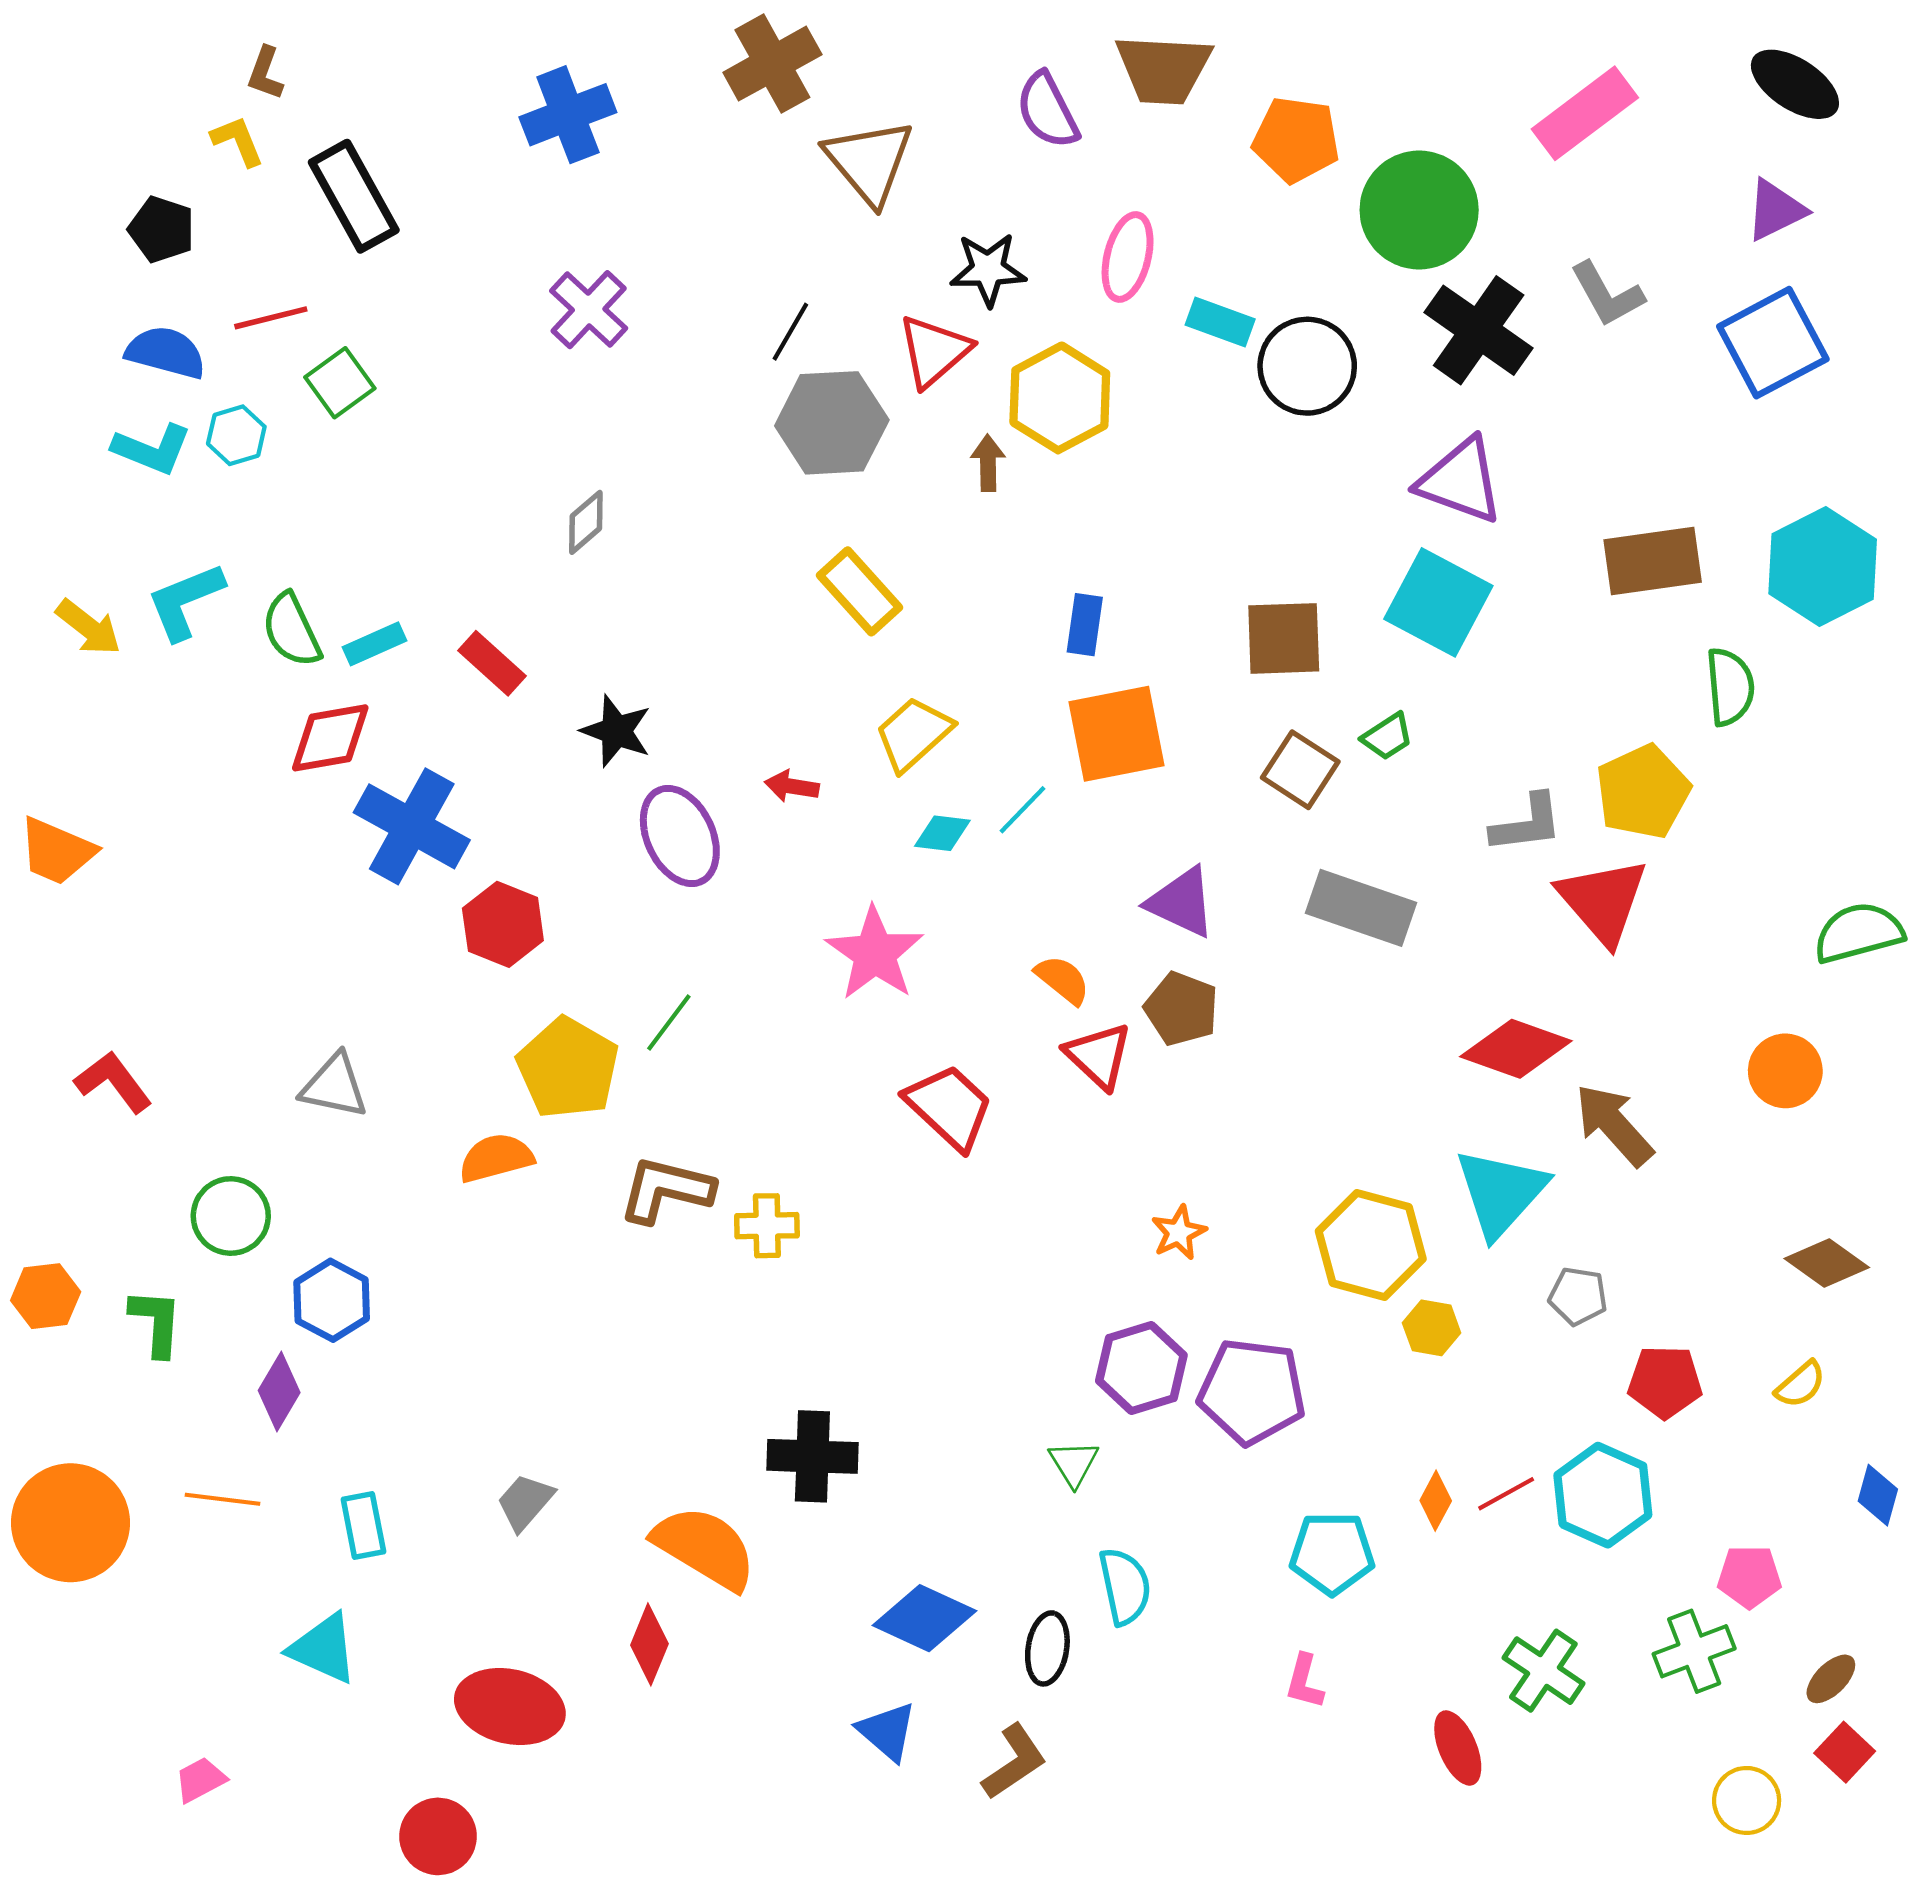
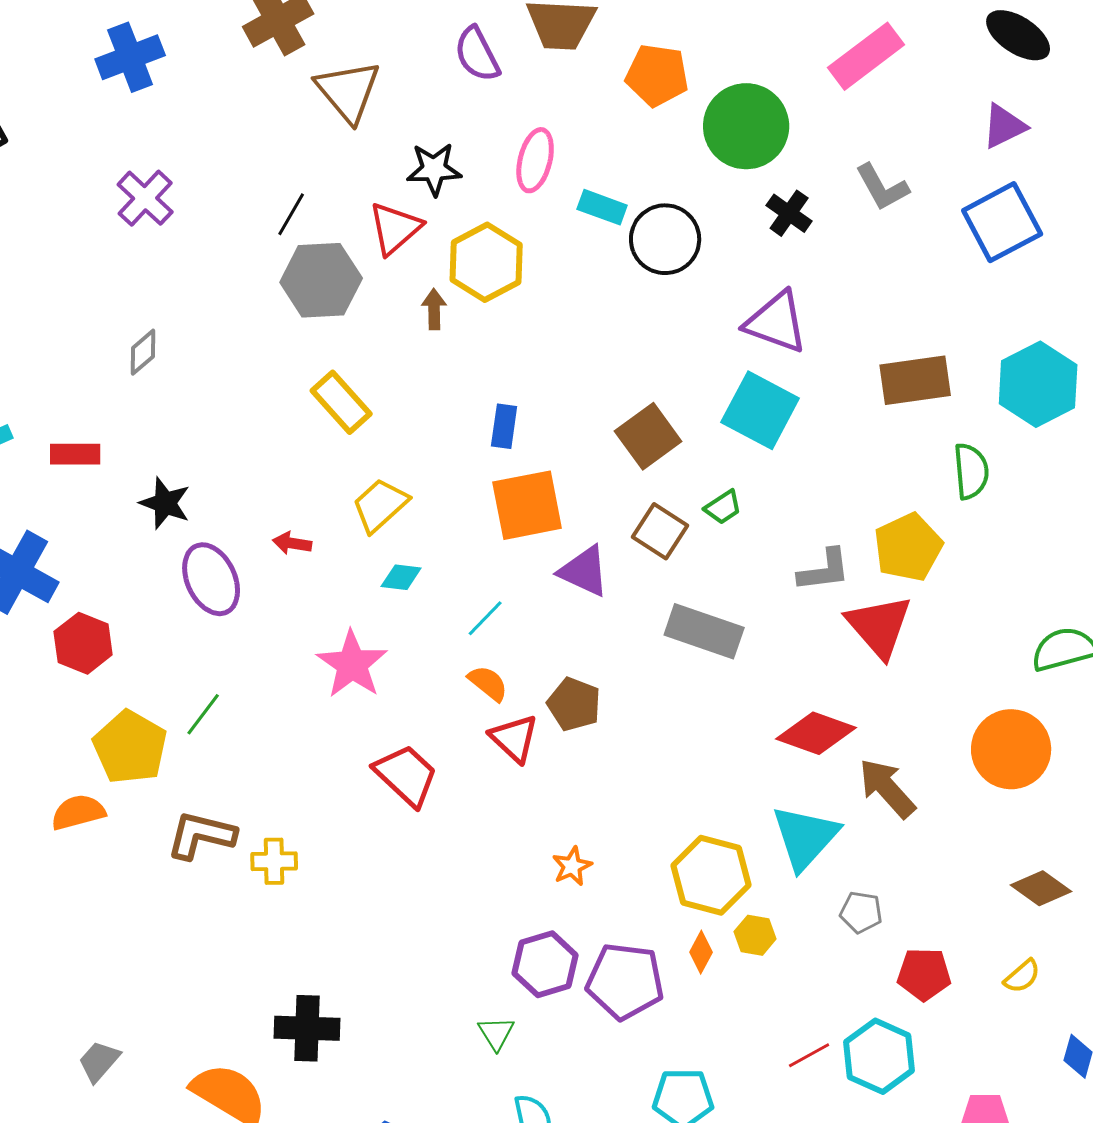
black cross: (1479, 330) -> (789, 213), size x0.6
brown square: (1284, 638) -> (648, 436), turned -34
red rectangle: (492, 663) -> (75, 454), turned -42
cyan line: (1023, 810) -> (485, 618), moved
purple triangle: (1181, 902) -> (584, 571), moved
orange circle: (1785, 1071) -> (1011, 749), size x1.5
orange diamond: (1436, 1501) -> (701, 952), moved

